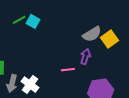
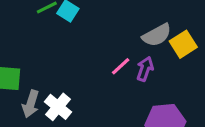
pink line: (68, 70) -> (121, 66), moved, turned -40

